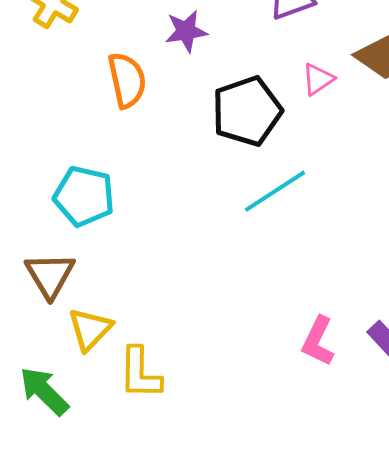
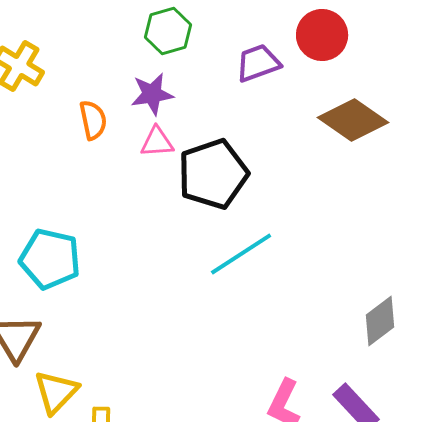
pink triangle: (318, 79) -> (157, 142), moved, turned 30
orange semicircle: (127, 80) -> (93, 120), moved, size x0.7

